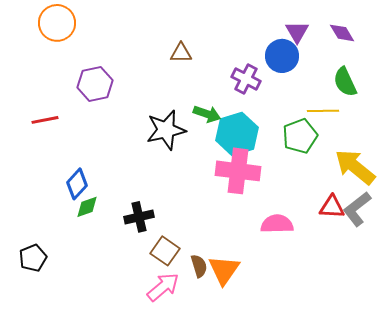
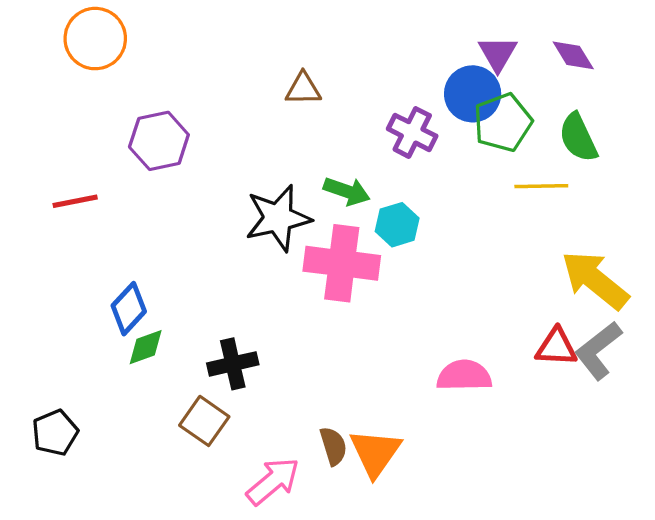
cyan hexagon: (237, 134) -> (397, 225), size x0.6
green pentagon: (300, 136) -> (503, 122), moved
pink cross: (238, 171) -> (342, 263), moved
brown square: (165, 251) -> (204, 421), moved

